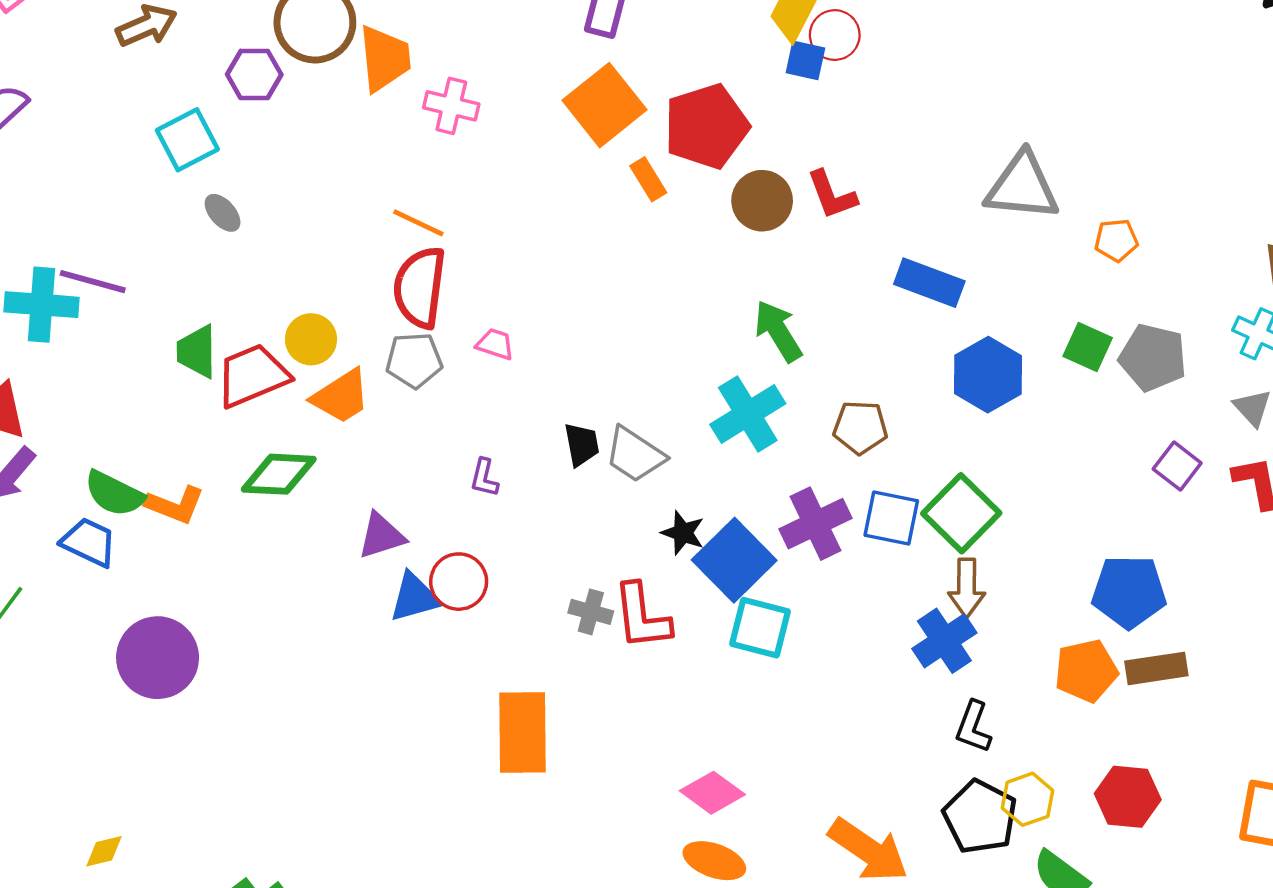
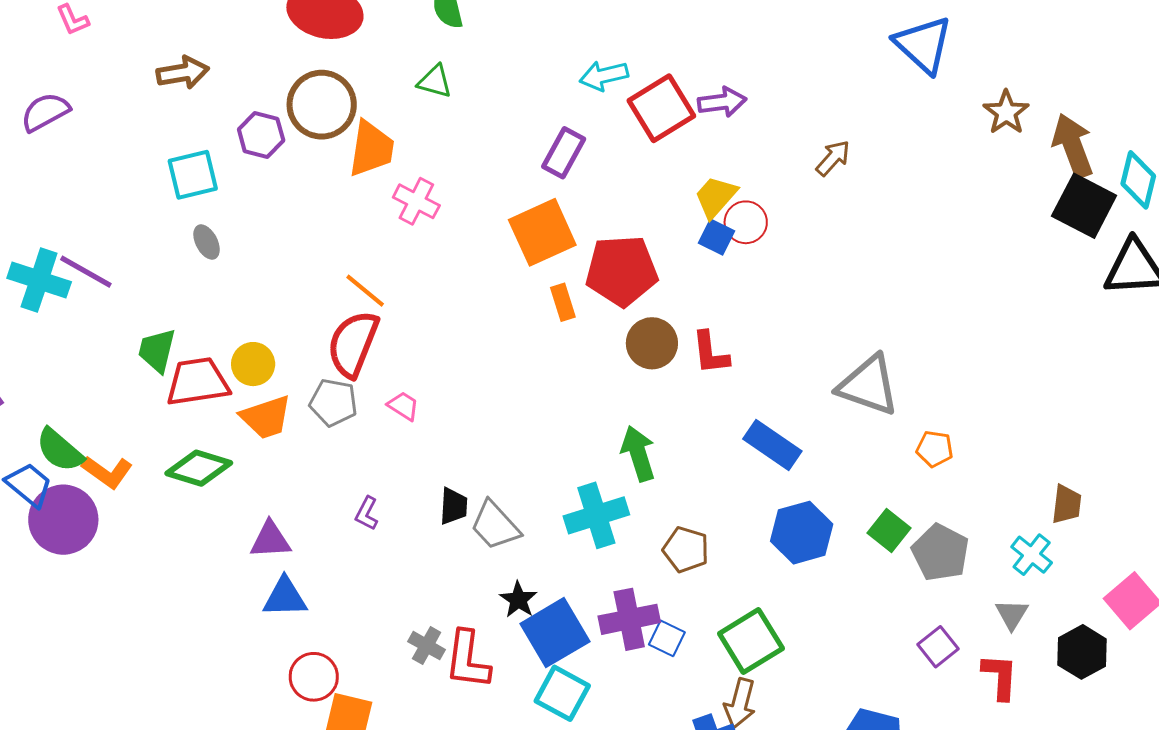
blue square: (891, 518) -> (667, 638), moved, size x0.7
red circle: (459, 582) -> (314, 677), moved
purple circle: (158, 658) -> (63, 520), moved

